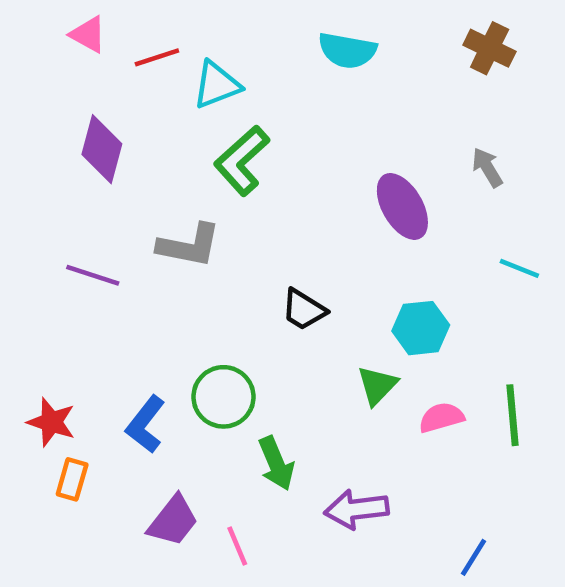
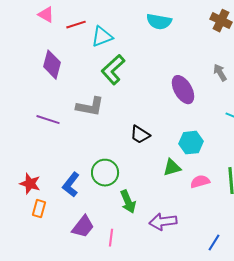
green triangle: (377, 385) -> (172, 168), turned 30
pink line: (237, 546) -> (111, 238), turned 30

